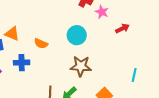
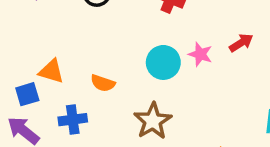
pink star: (102, 12) -> (200, 54), moved
brown star: (81, 66) -> (153, 121), moved, turned -30

